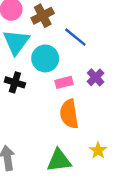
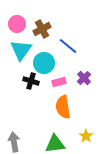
black cross: (15, 82) -> (31, 81), moved

